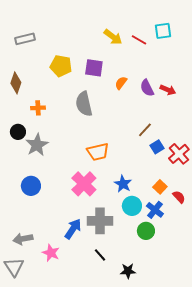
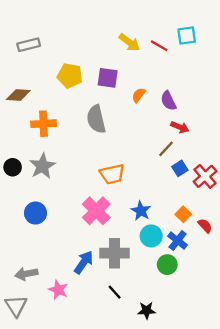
brown diamond: (16, 83) -> (18, 95), turned 75
red arrow: (168, 90) -> (180, 127), moved
orange cross: (38, 108) -> (44, 124), size x1.5
black circle: (18, 132) -> (13, 167), moved

